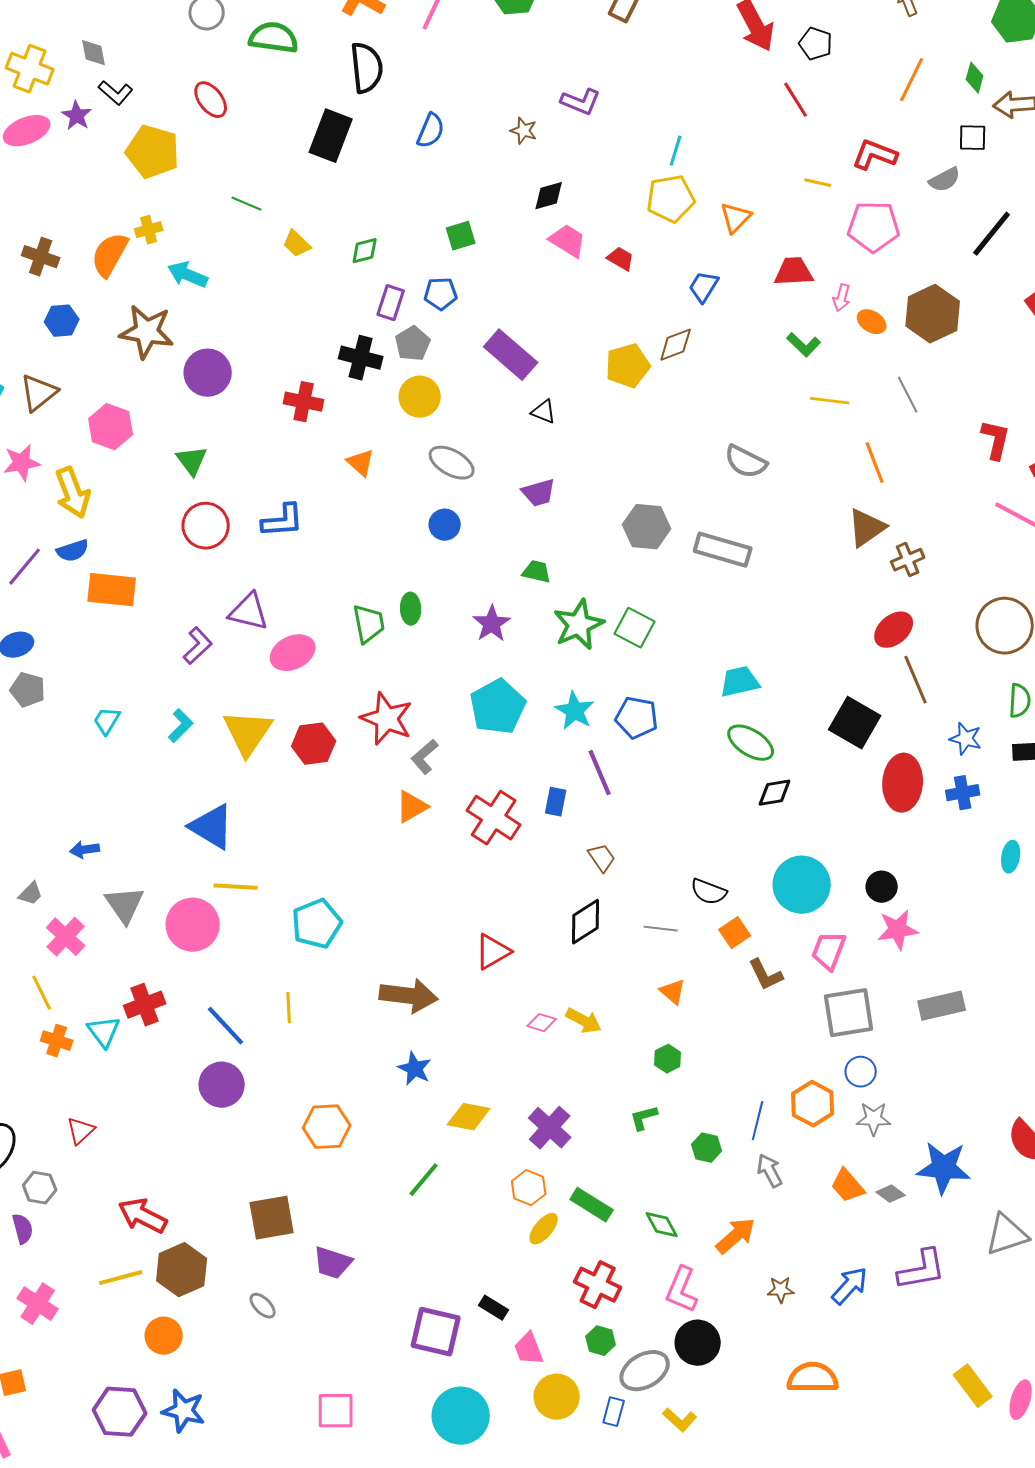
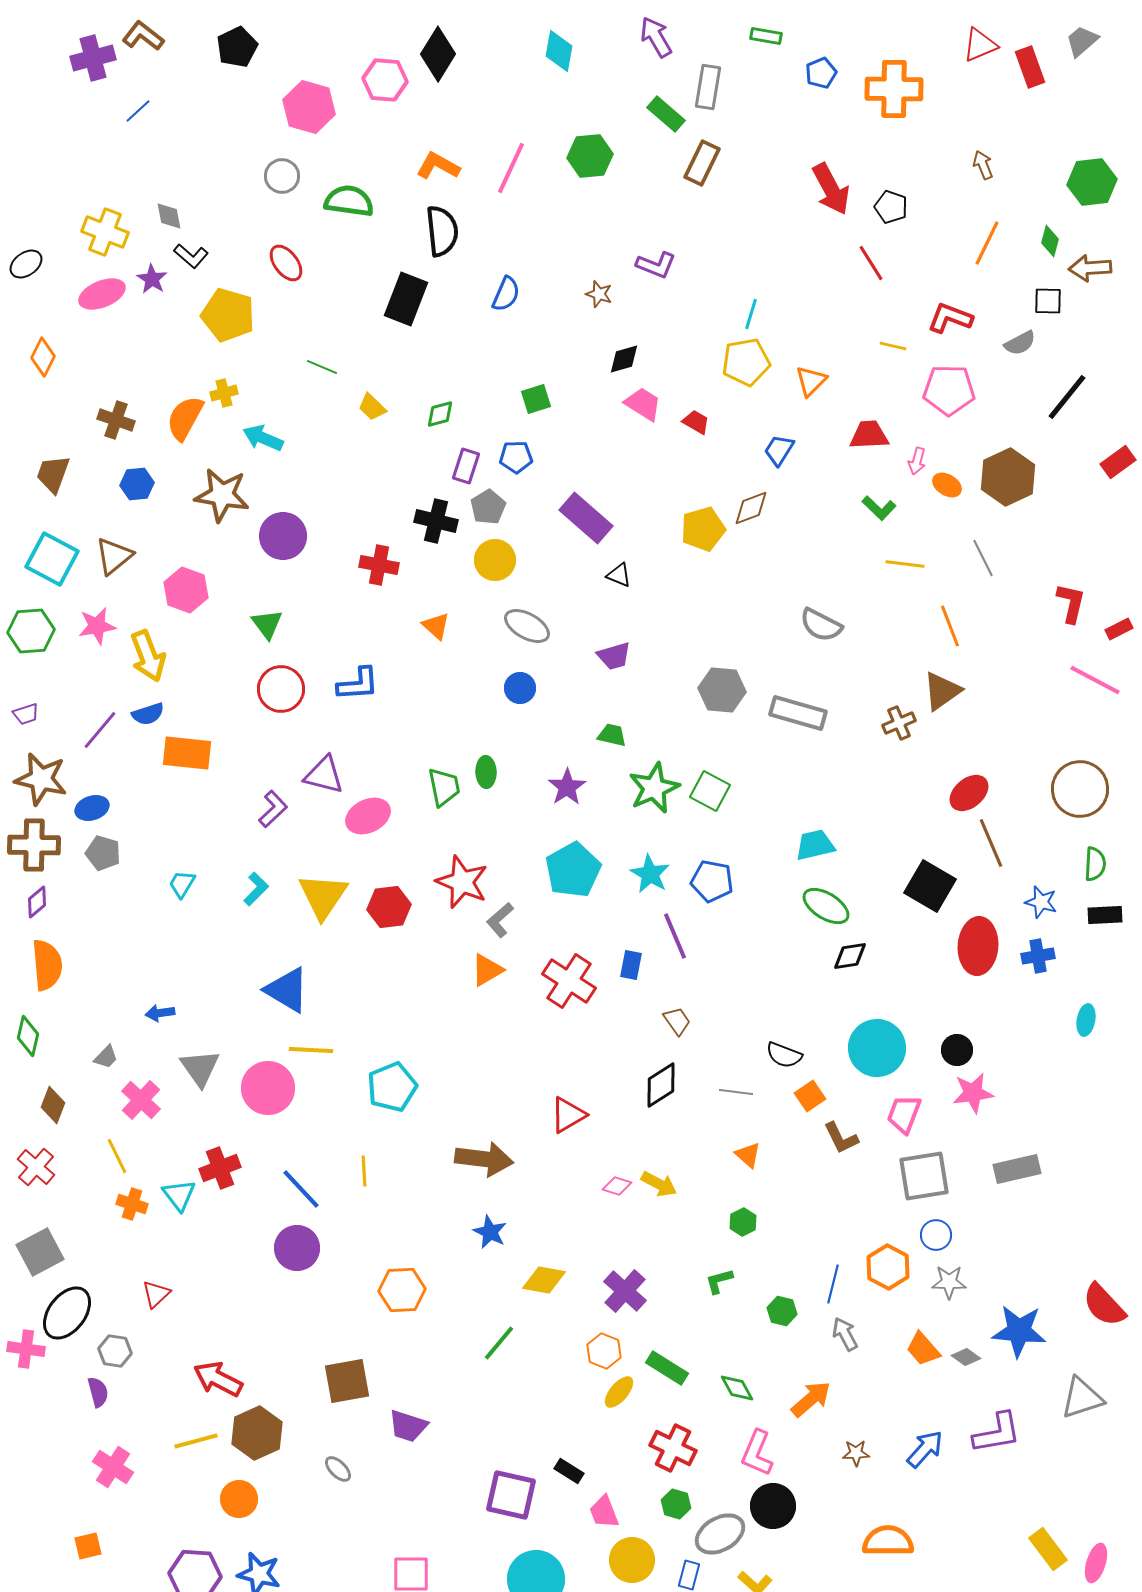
brown cross: (908, 560) -> (899, 723), moved

